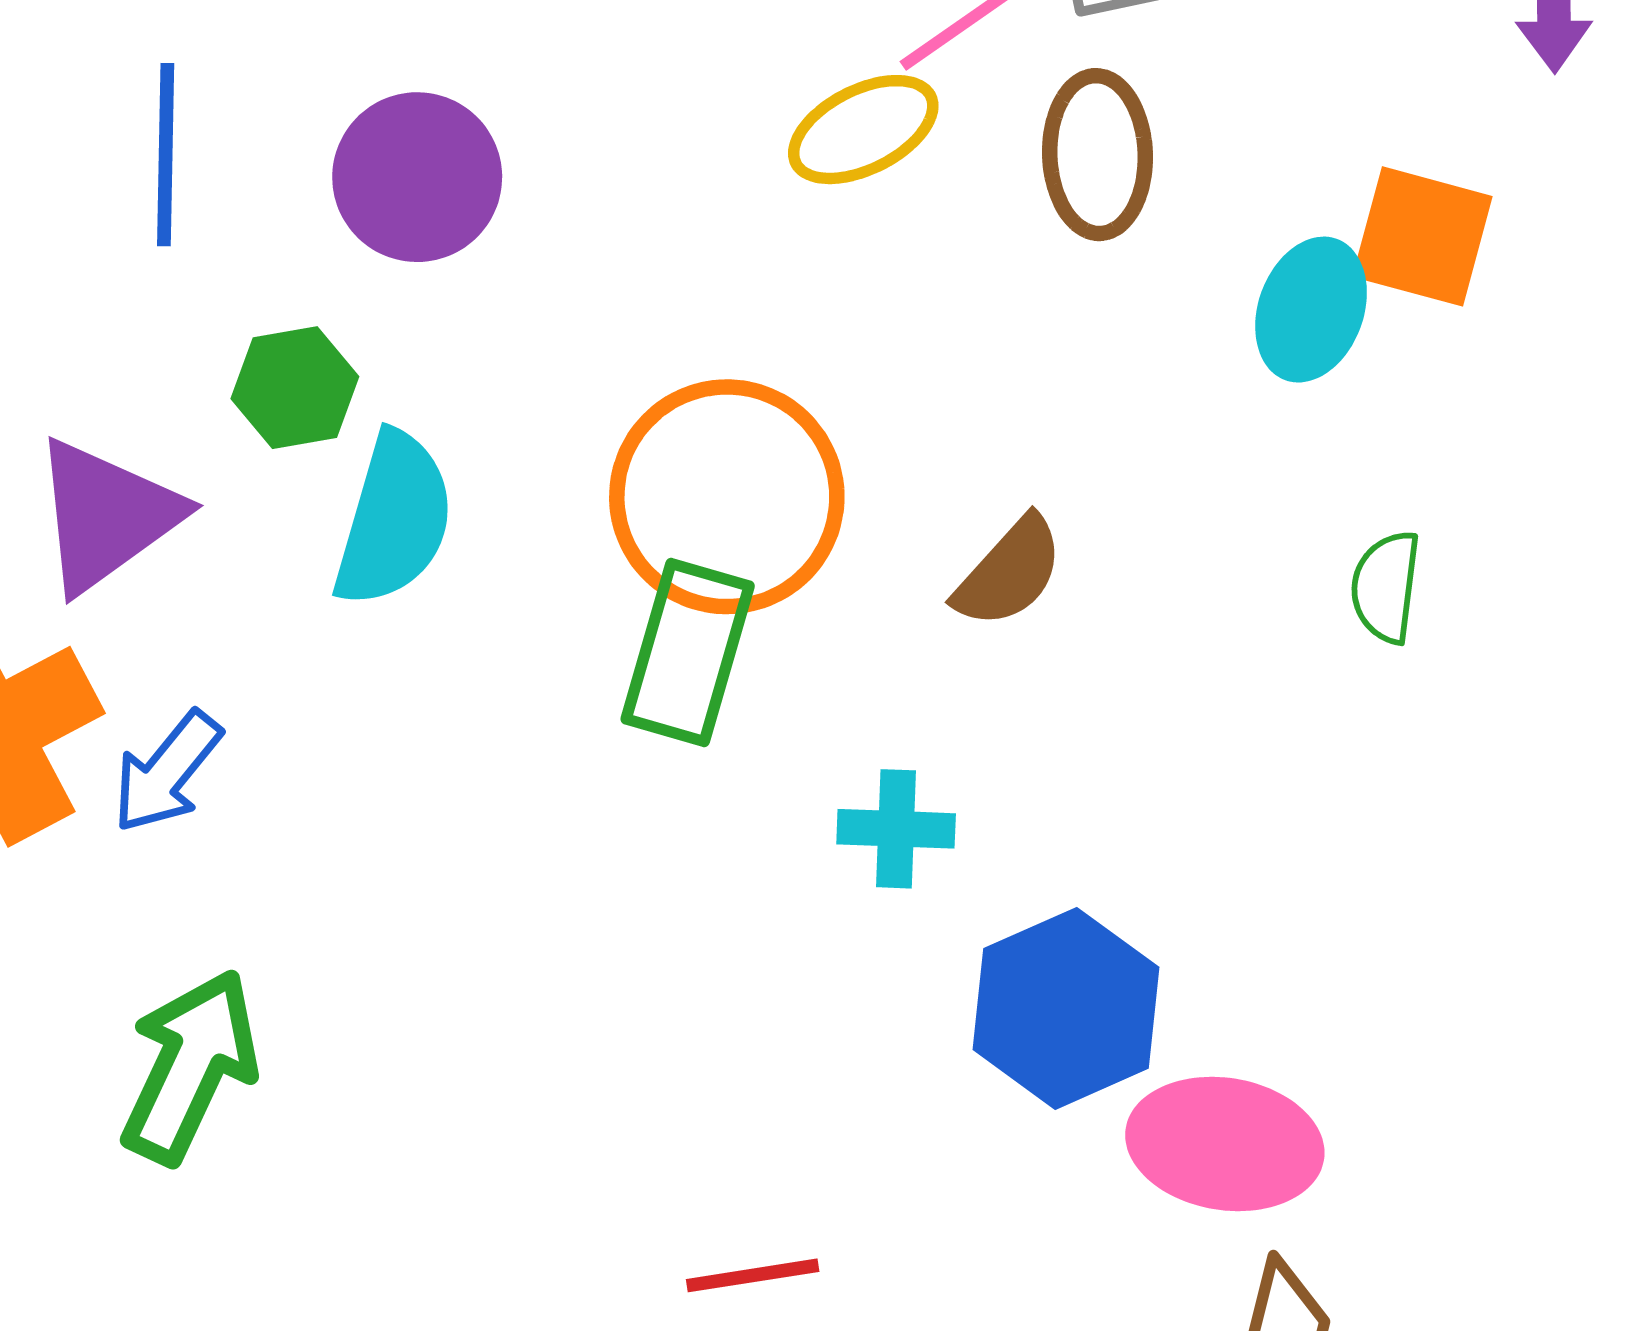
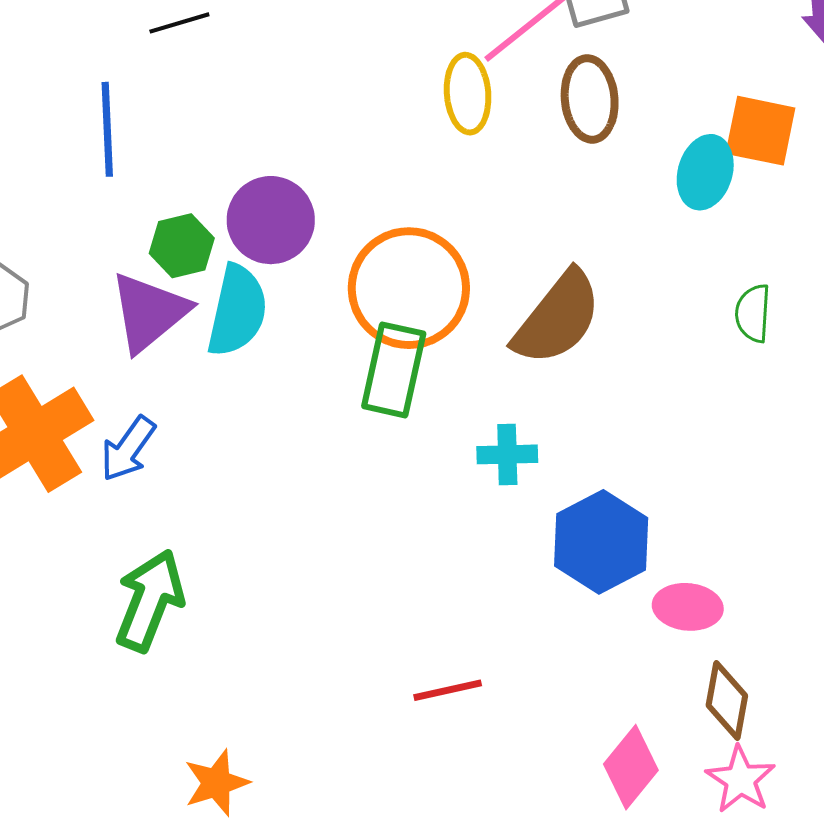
yellow ellipse: (863, 130) -> (468, 94), turned -64
purple circle: (417, 177) -> (271, 220), moved
purple triangle: (106, 515) -> (149, 312), moved
brown semicircle: (1009, 572) -> (557, 318), size x1.6
pink ellipse: (1225, 1144) -> (688, 607), size x0.7

